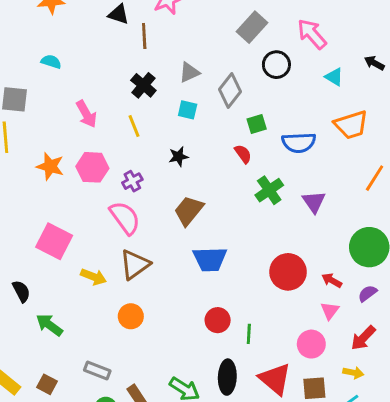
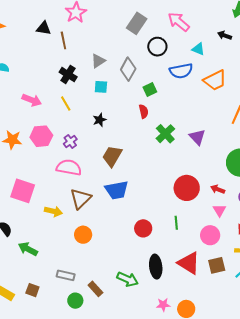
pink arrow: (86, 114) -> (32, 100), turned -30
blue semicircle: (299, 143) -> (181, 71), moved
red semicircle: (243, 154) -> (144, 111), turned 32
pink semicircle: (125, 218) -> (69, 167), turned -35
blue trapezoid: (210, 259) -> (117, 190), moved
green line: (249, 334) -> (176, 223), moved

